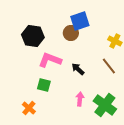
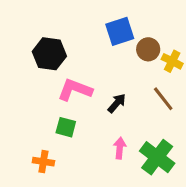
brown circle: (71, 33) -> (148, 49), moved
black arrow: (78, 69) -> (117, 103), turned 88
orange cross: (29, 108) -> (43, 162), turned -32

